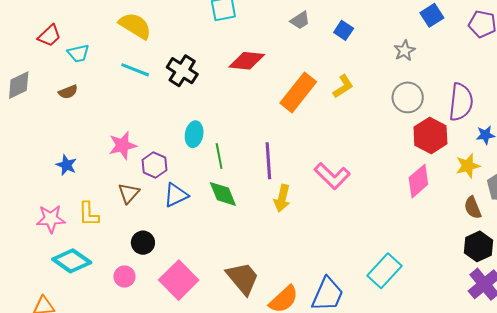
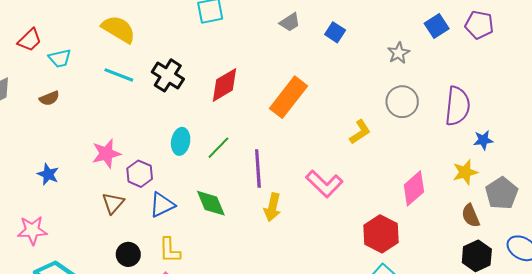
blue square: (432, 15) -> (437, 26), moved
red diamond: (247, 61) -> (224, 85), moved, turned -36
yellow L-shape: (343, 86) -> (360, 132), moved
red hexagon: (430, 135) -> (381, 234), moved
green line: (219, 156) -> (218, 148), moved, turned 55
yellow L-shape: (89, 214) -> (170, 250), moved

